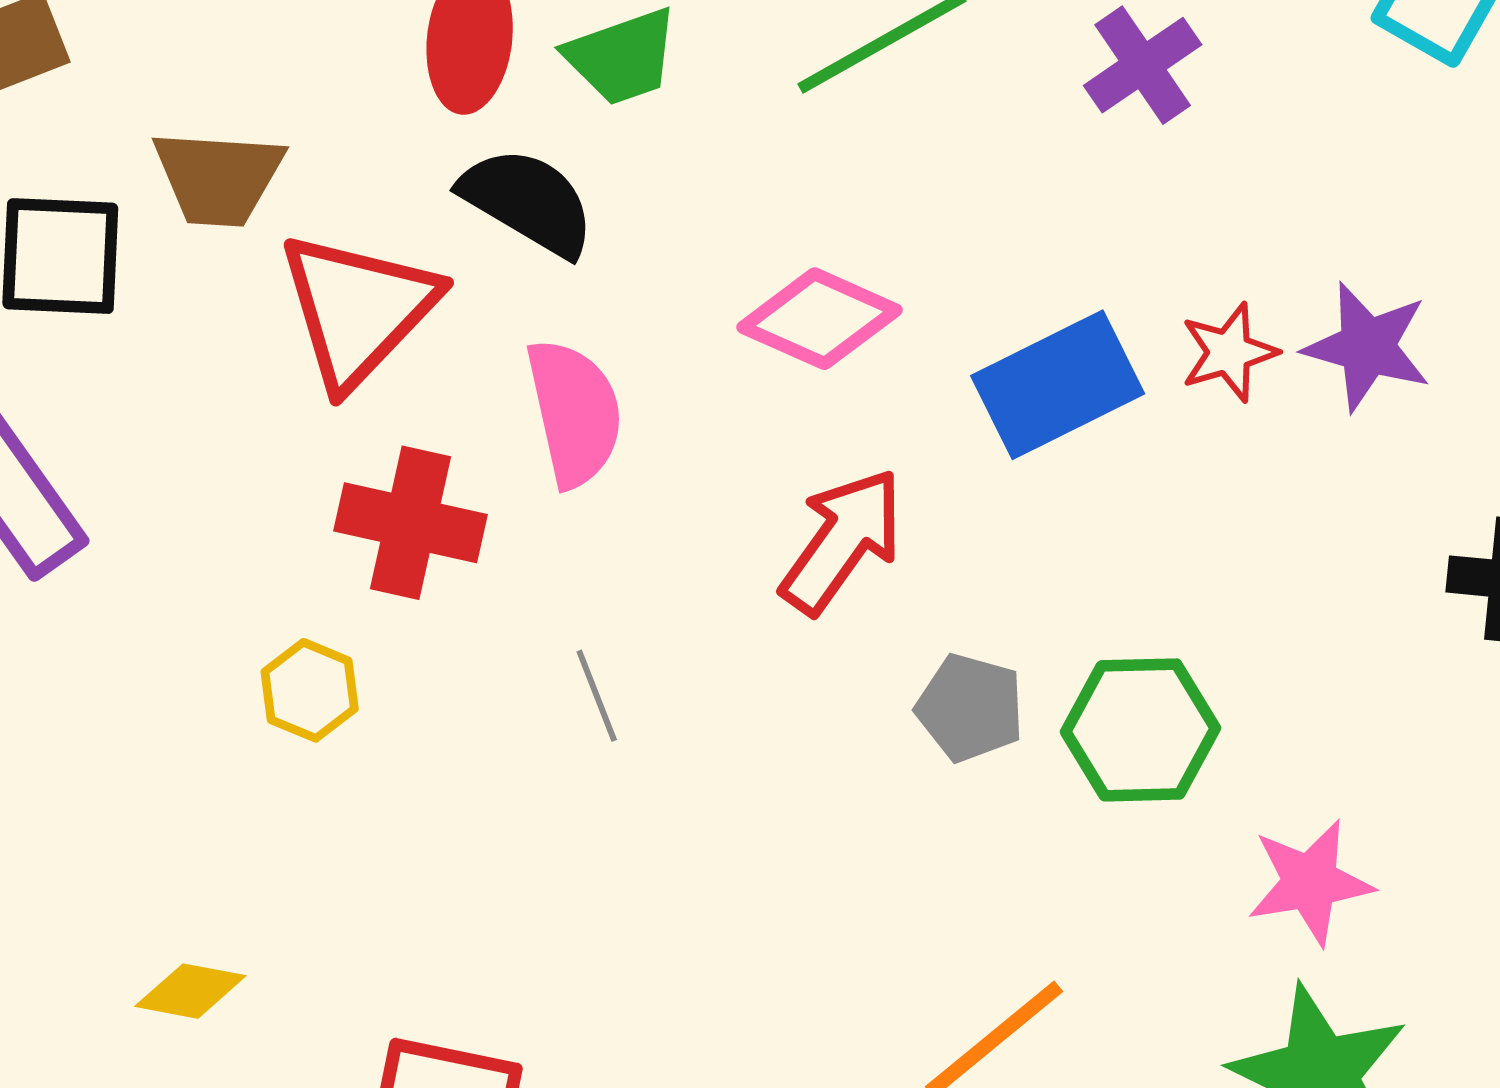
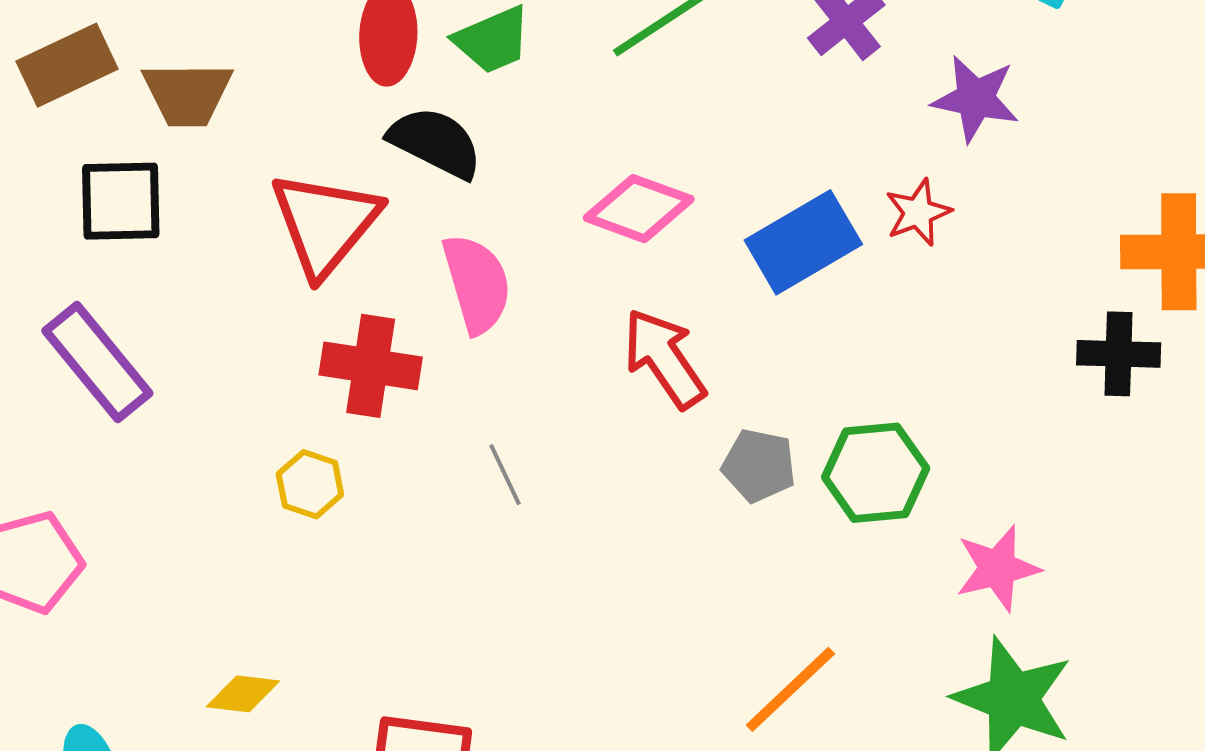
brown trapezoid: (218, 178) -> (187, 94), moved
purple star: (1367, 347) -> (975, 99), moved
red arrow: (842, 541) -> (664, 358), turned -66

